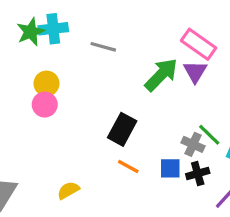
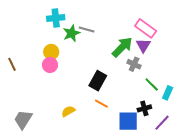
green star: (31, 32) -> (71, 33), moved
gray cross: (193, 144) -> (134, 64), moved
blue square: (170, 168) -> (128, 121), moved, size x1.5
yellow semicircle: (68, 190) -> (68, 111), moved

